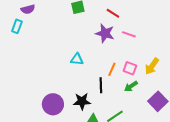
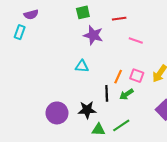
red line: (113, 13) -> (119, 19), turned -40
purple star: (105, 33) -> (93, 35), moved
green arrow: (131, 86) -> (126, 94), moved

